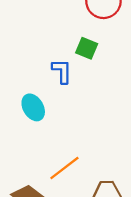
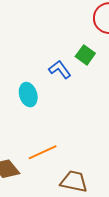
blue L-shape: (62, 71) -> (60, 70), turned -50

